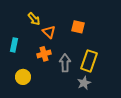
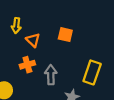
yellow arrow: (34, 19) -> (16, 26), turned 48
yellow rectangle: (89, 61) -> (92, 72), moved

